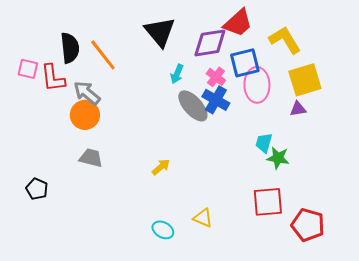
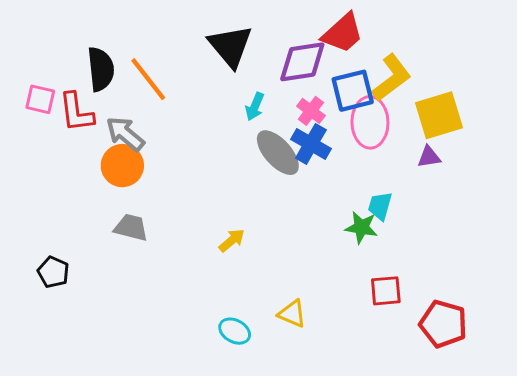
yellow L-shape: (285, 40) -> (392, 78), moved, turned 84
green star: (278, 158) -> (361, 227), moved
red square: (268, 202) -> (386, 291), size x0.7

